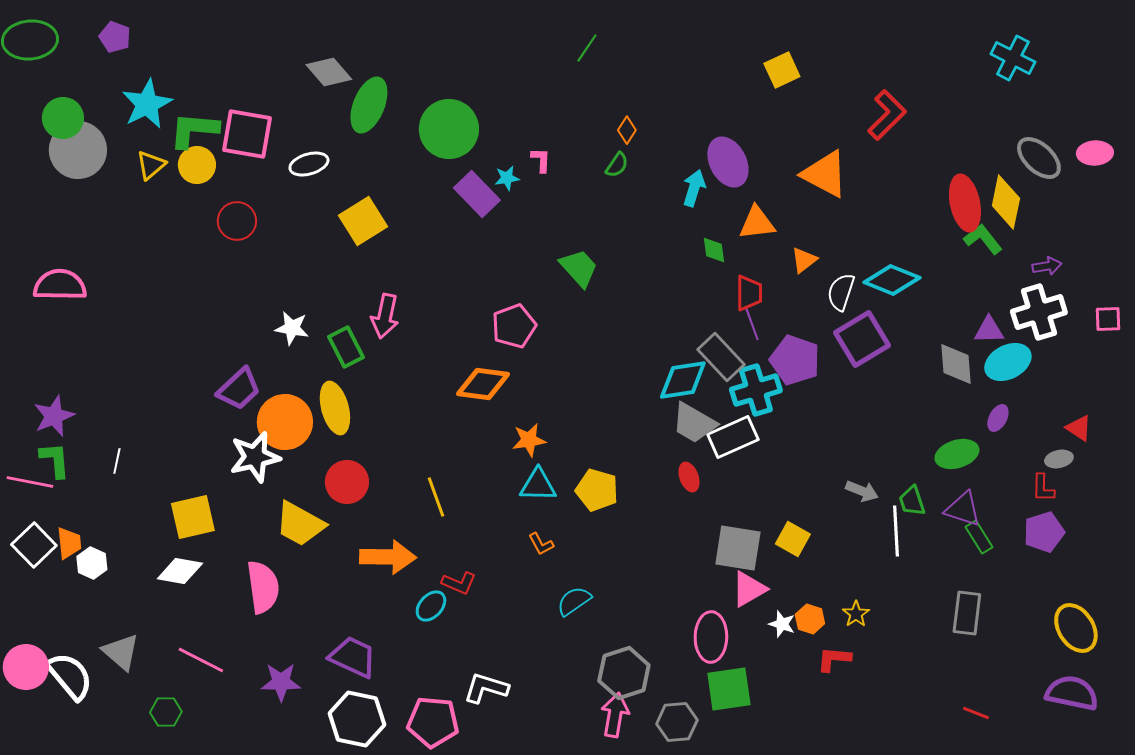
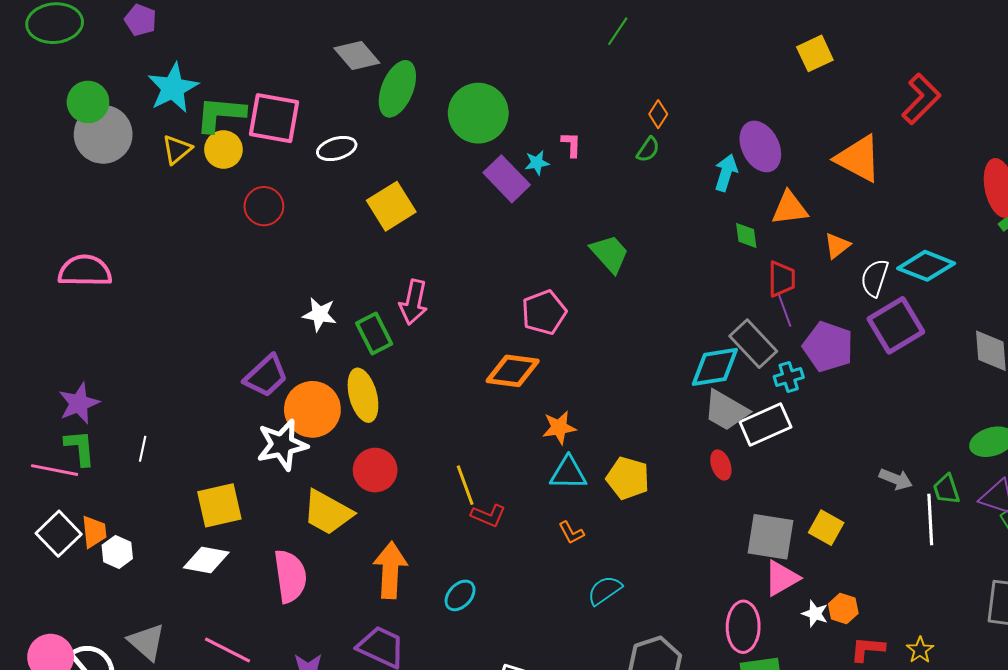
cyan cross: (756, 390) -> (789, 377), size x0.6
orange arrow: (388, 557) -> (390, 570), moved, turned -88
red L-shape: (459, 583) -> (488, 516), moved
yellow star: (856, 614) -> (920, 650), moved

